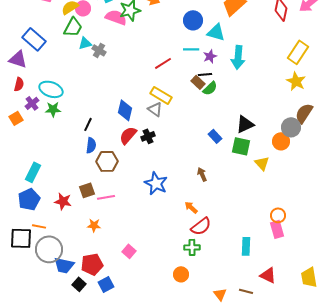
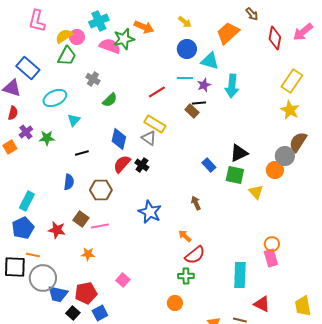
cyan triangle: (85, 43) -> (74, 120), moved, turned -32
green semicircle: (210, 88) -> (110, 100), moved
cyan ellipse: (51, 89) -> (55, 98), moved, turned -45
black line: (88, 124) -> (82, 153), turned 48
black cross: (148, 136) -> (142, 165), turned -32
blue semicircle: (91, 145) -> (69, 182), moved
brown square: (87, 190) -> (81, 219), turned -35
cyan rectangle: (246, 246) -> (240, 275), size x1.4

